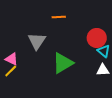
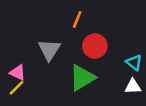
orange line: (59, 17) -> (77, 19), turned -64
red circle: (97, 38) -> (95, 46), moved

